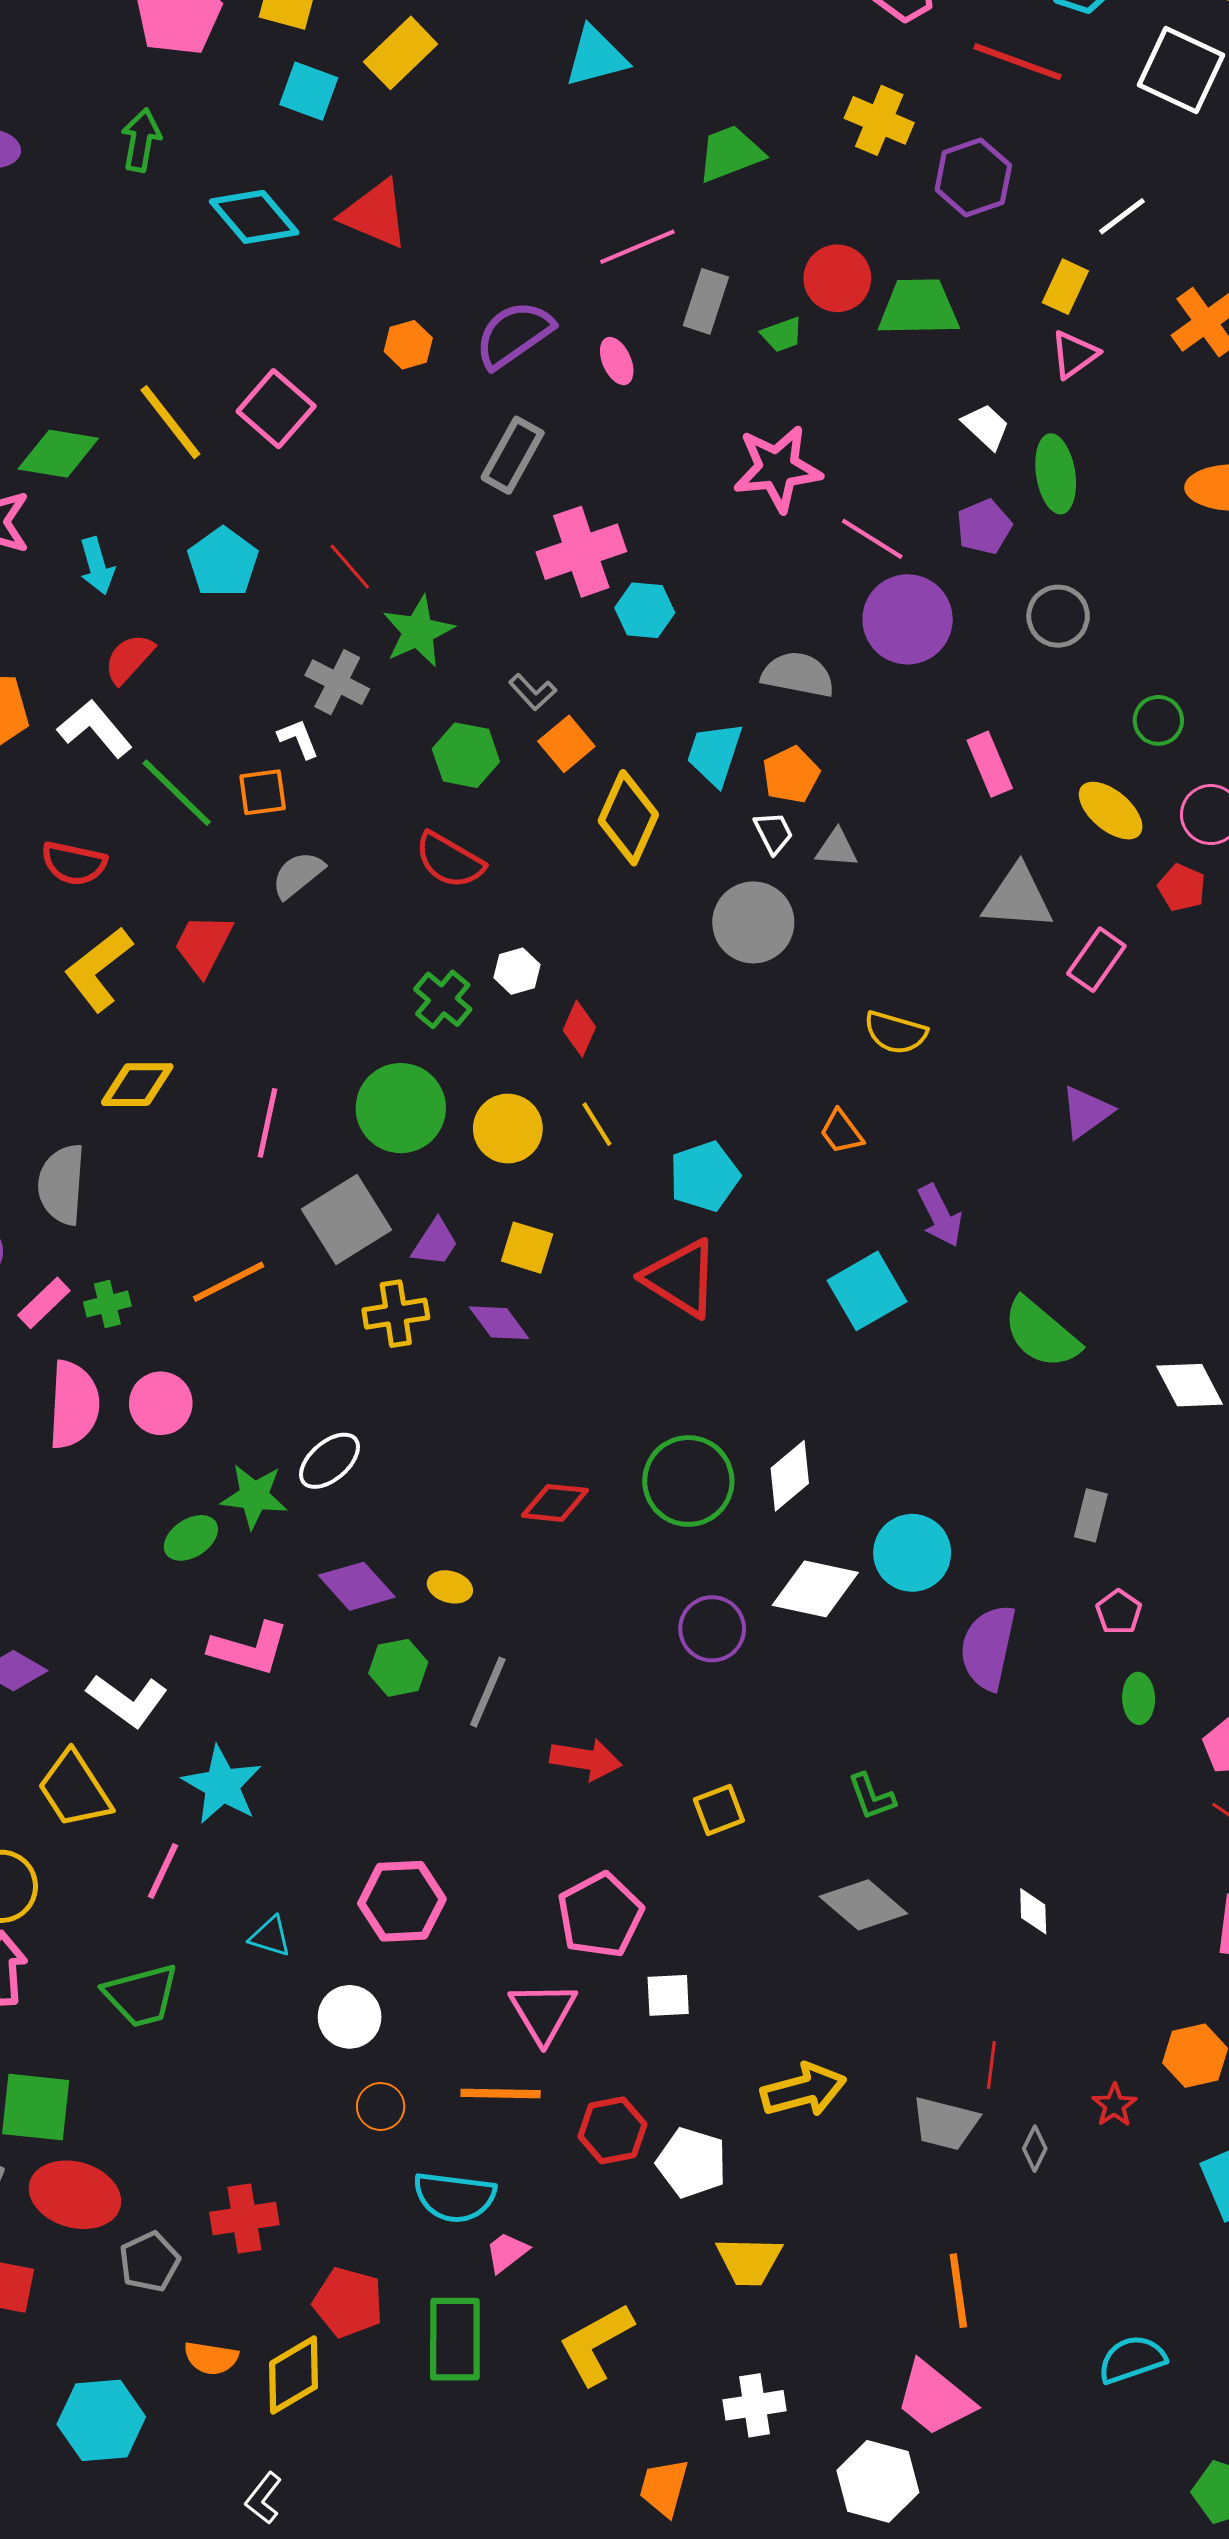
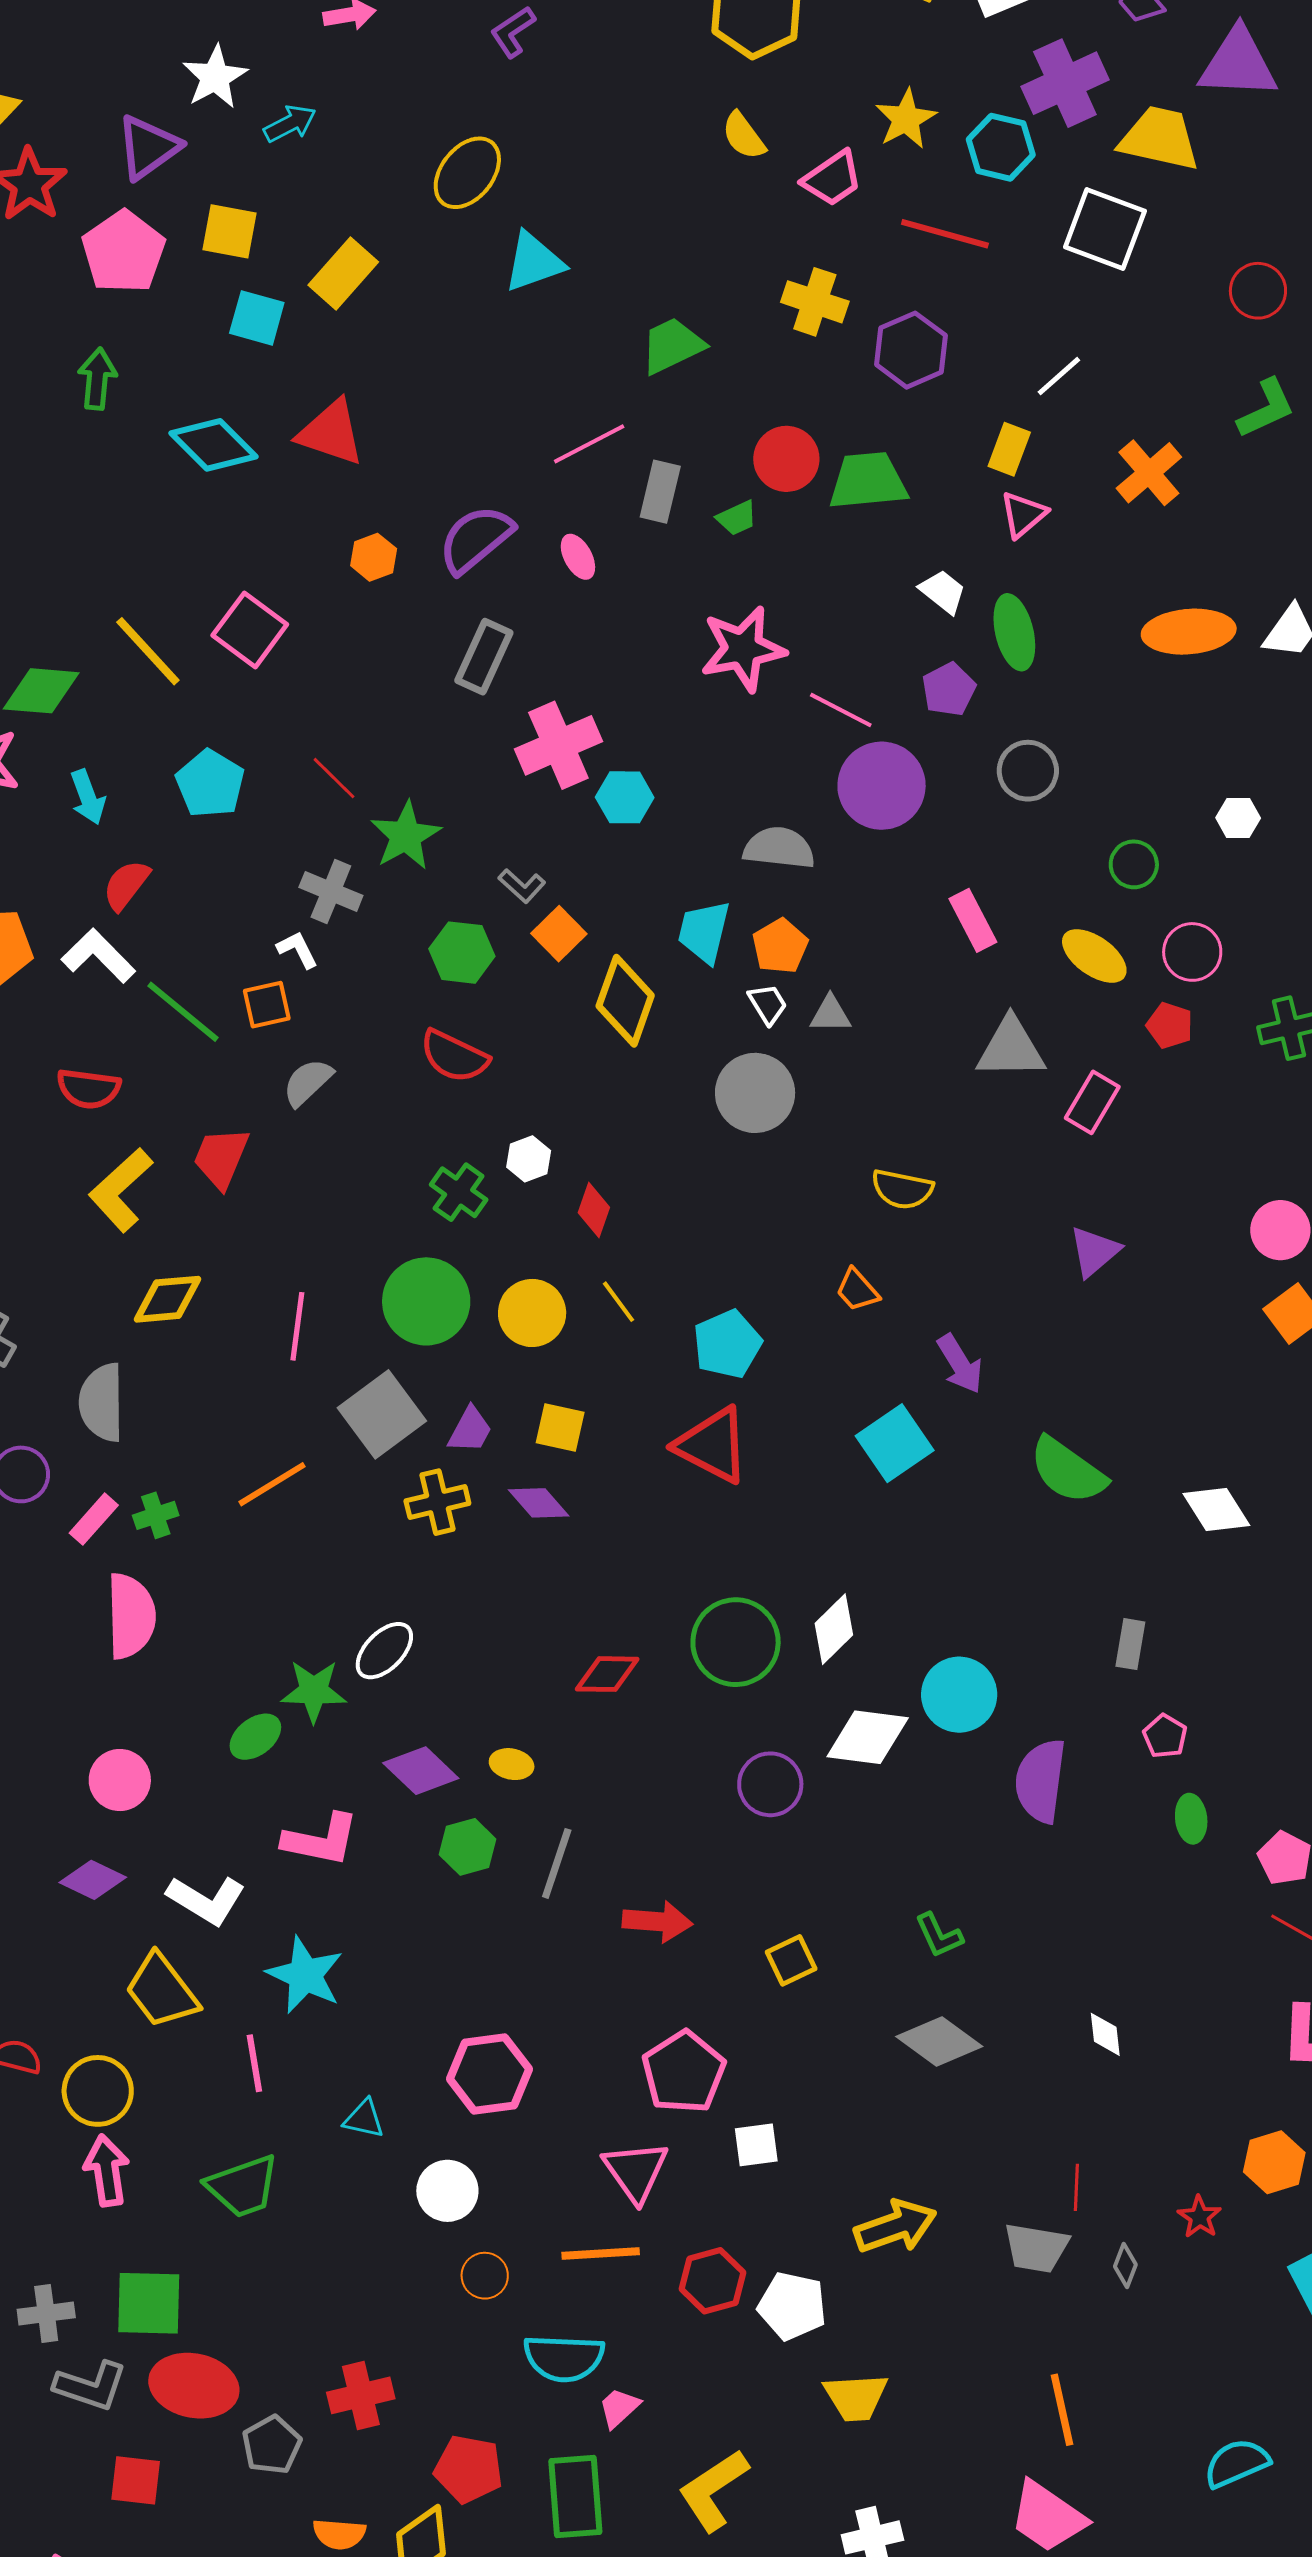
pink circle: (161, 1403) -> (120, 1780), moved
pink line: (163, 1871) -> (254, 2063), turned -30

